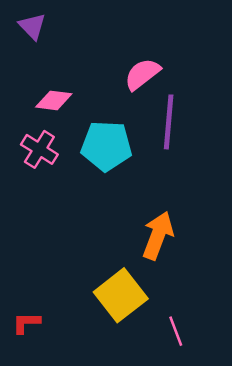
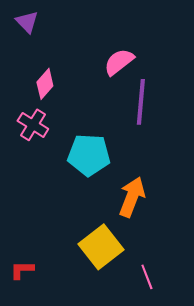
pink diamond: (54, 100) -> (45, 84), turned -56
cyan pentagon: (106, 146) -> (89, 155), moved

